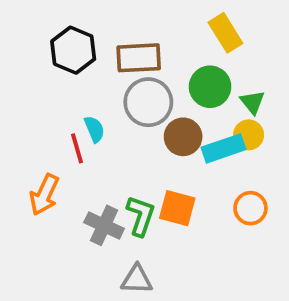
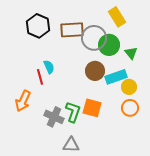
gray circle: (148, 102) -> (94, 38), moved
yellow circle: (249, 135) -> (129, 87), moved

